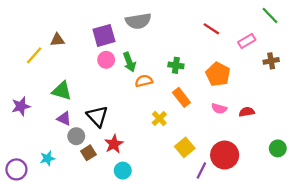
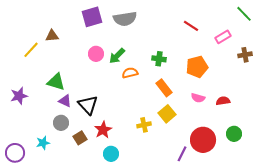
purple square: (104, 35) -> (92, 17), moved
green arrow: (129, 62) -> (117, 56), turned 66
orange pentagon: (218, 74) -> (197, 67), turned 30
purple triangle: (64, 118) -> (65, 101), moved
yellow cross: (159, 118) -> (144, 125), moved, turned 32
gray circle: (76, 136) -> (61, 123), moved
yellow square: (185, 147) -> (167, 114), moved
green circle: (278, 148) -> (234, 134), moved

